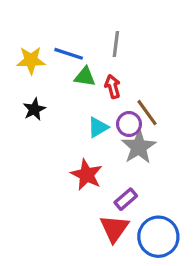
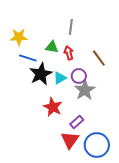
blue line: (69, 54) -> (28, 58), moved
black star: (34, 109) -> (41, 74), moved, size x1.6
brown line: (147, 113) -> (99, 58), moved

